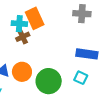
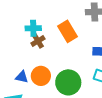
orange rectangle: (35, 18) -> (67, 31), moved

